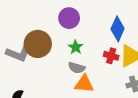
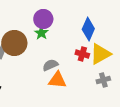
green star: (76, 47) -> (41, 33), moved
gray semicircle: (77, 68) -> (50, 65), turned 140

